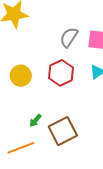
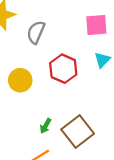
gray semicircle: (69, 37) -> (36, 32), moved

